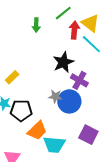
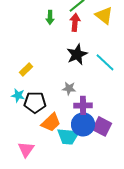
red arrow: (74, 30) -> (75, 22), moved
cyan line: (91, 44) -> (105, 62), moved
purple cross: (79, 80) -> (83, 105), moved, turned -30
blue circle: (69, 101) -> (83, 124), moved

